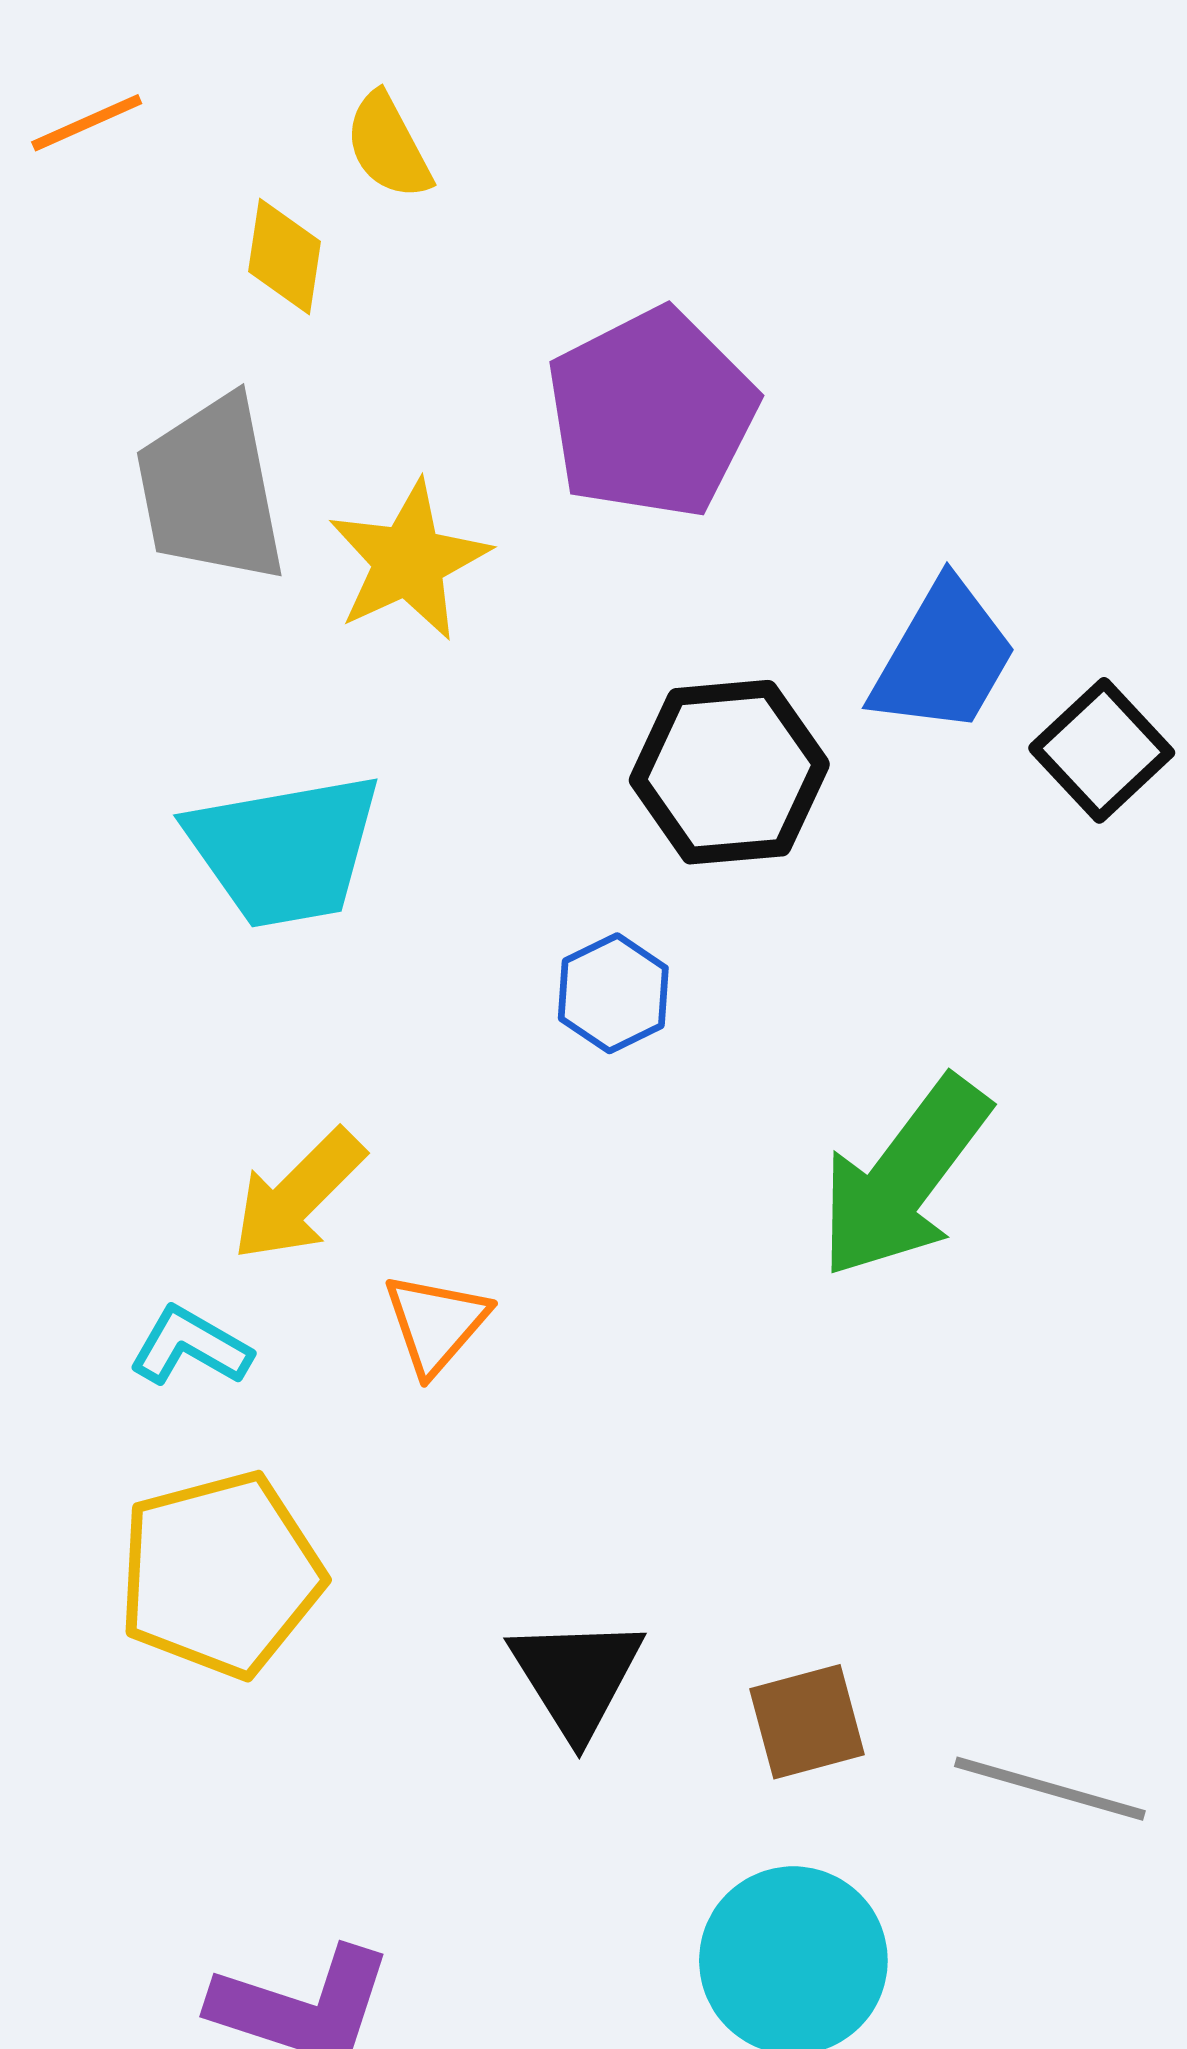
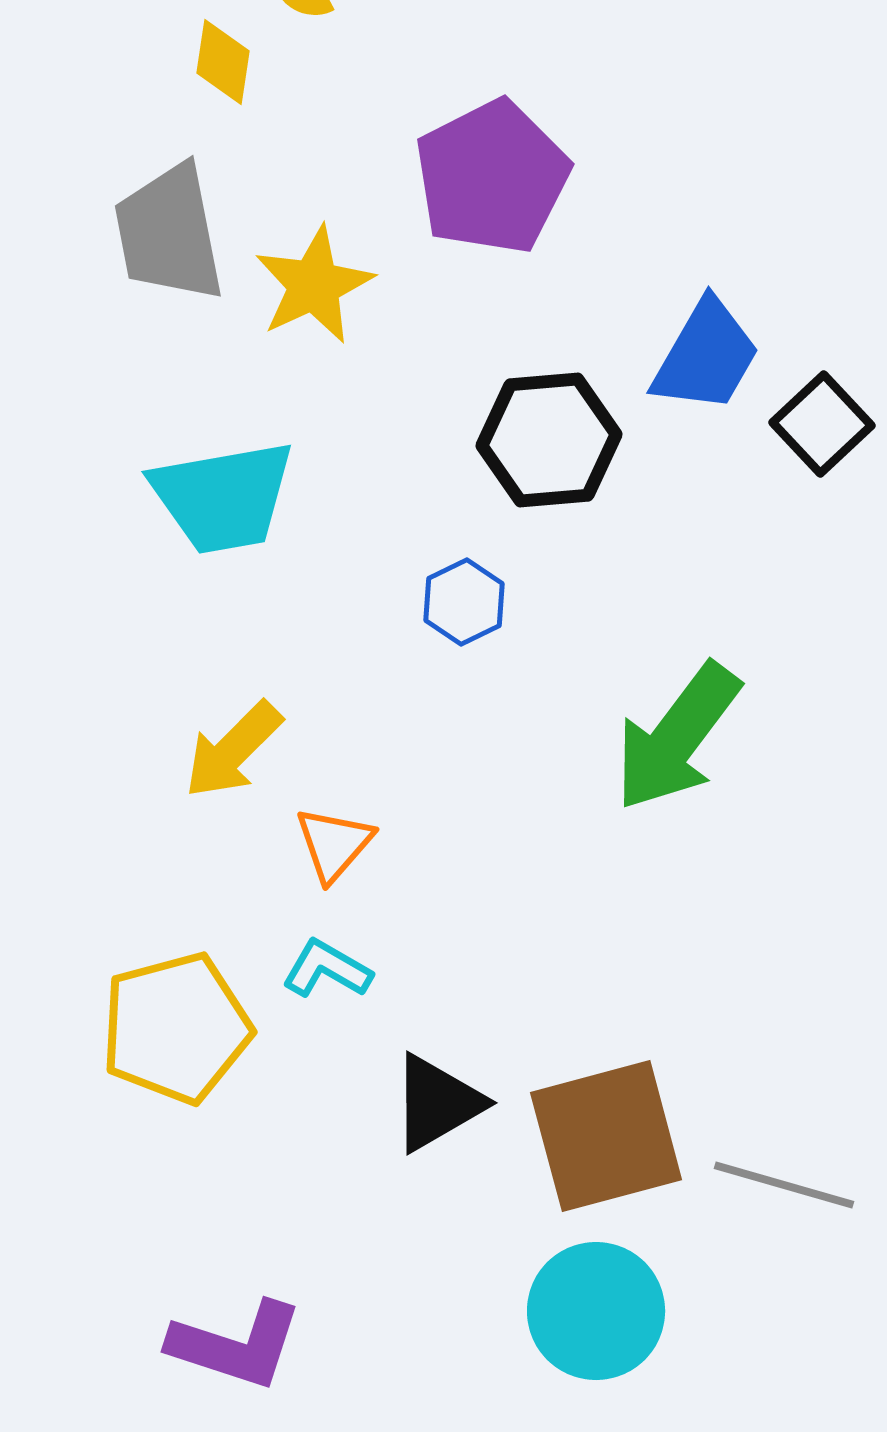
cyan L-shape: (190, 1347) -> (327, 969), moved
black triangle: (576, 1677) -> (437, 1103), turned 32
brown square: (807, 1722) -> (606, 1136), size x1.8

